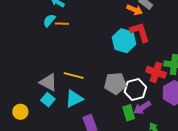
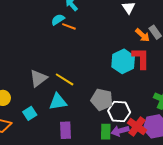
red cross: (156, 72) -> (137, 126), moved
gray triangle: (48, 82) -> (38, 78), turned 36
cyan square: (48, 100) -> (30, 113), moved

